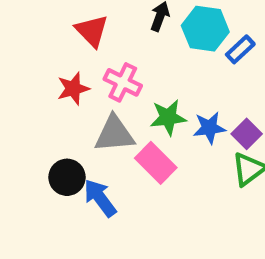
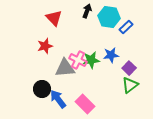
pink cross: (123, 82) -> (78, 60), moved
blue star: (209, 128) -> (111, 55), moved
pink rectangle: (156, 163) -> (85, 104), moved

